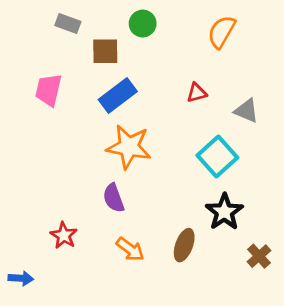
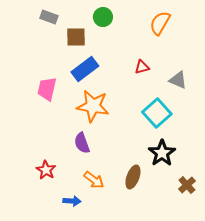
pink trapezoid: (48, 90) -> (47, 89), moved
blue arrow: (21, 278) -> (72, 201), moved

